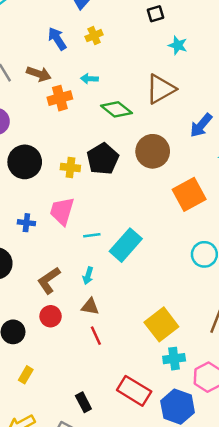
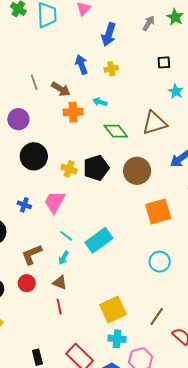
cyan line: (92, 235) -> (66, 236), moved, turned 32

